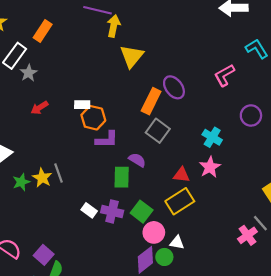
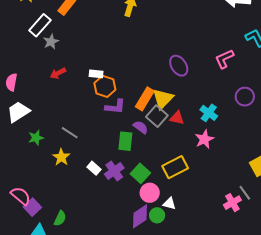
yellow triangle: (132, 56) -> (163, 99), moved
orange rectangle: (151, 101) -> (145, 99), moved
gray square: (158, 131) -> (157, 116), moved
gray line: (58, 173) -> (70, 133), turned -42
red triangle: (181, 175) -> (177, 118), moved
yellow star: (42, 178) -> (61, 157), moved
purple cross: (112, 211) -> (114, 171), turned 36
purple square: (44, 255) -> (32, 207), moved

